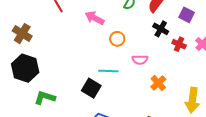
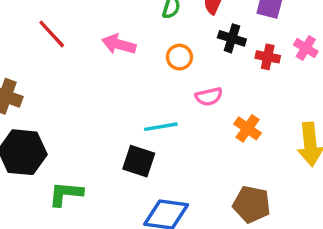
orange circle: (117, 39) -> (179, 57), moved

